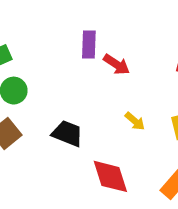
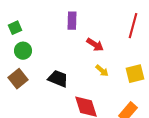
red arrow: (116, 64) -> (95, 45), moved

